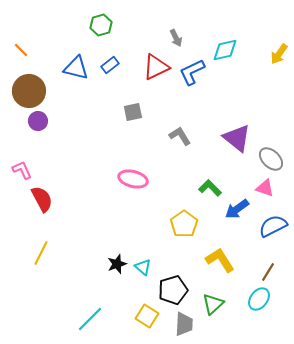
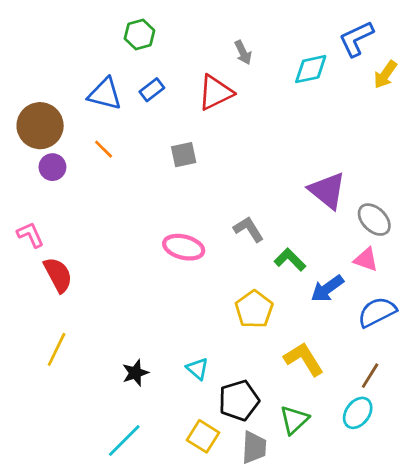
orange line: (21, 50) -> (104, 149), moved
blue L-shape: (192, 72) -> (356, 39), moved
gray L-shape: (180, 136) -> (249, 229), moved
black star: (117, 264) -> (135, 373), moved

